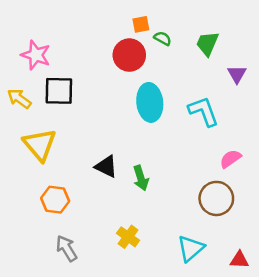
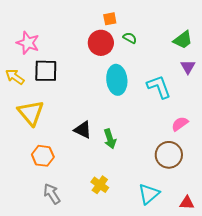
green semicircle: (163, 38) -> (130, 38), moved
green trapezoid: (207, 44) -> (183, 40), moved, turned -150
purple triangle: (237, 74) -> (188, 67), moved

